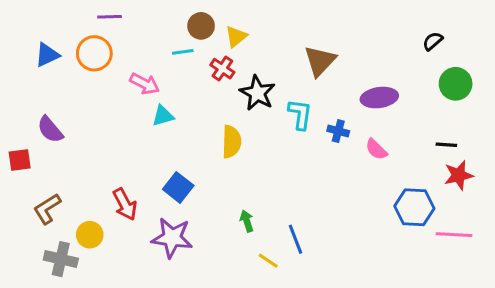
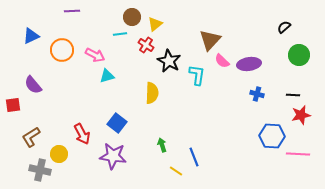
orange circle: (94, 53) -> (62, 50), moved
blue cross: (338, 131) -> (257, 94), moved
pink semicircle: (376, 149) -> (222, 61), moved

